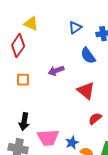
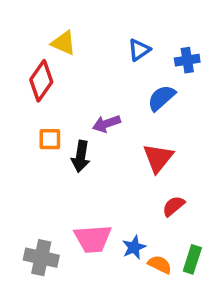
blue semicircle: (88, 56) -> (161, 98), turned 84
red triangle: (86, 91) -> (158, 158), turned 30
black arrow: (24, 122) -> (81, 156), moved

